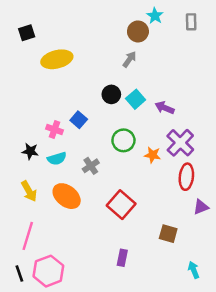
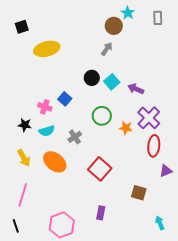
pink hexagon: (48, 271) -> (62, 225), moved

